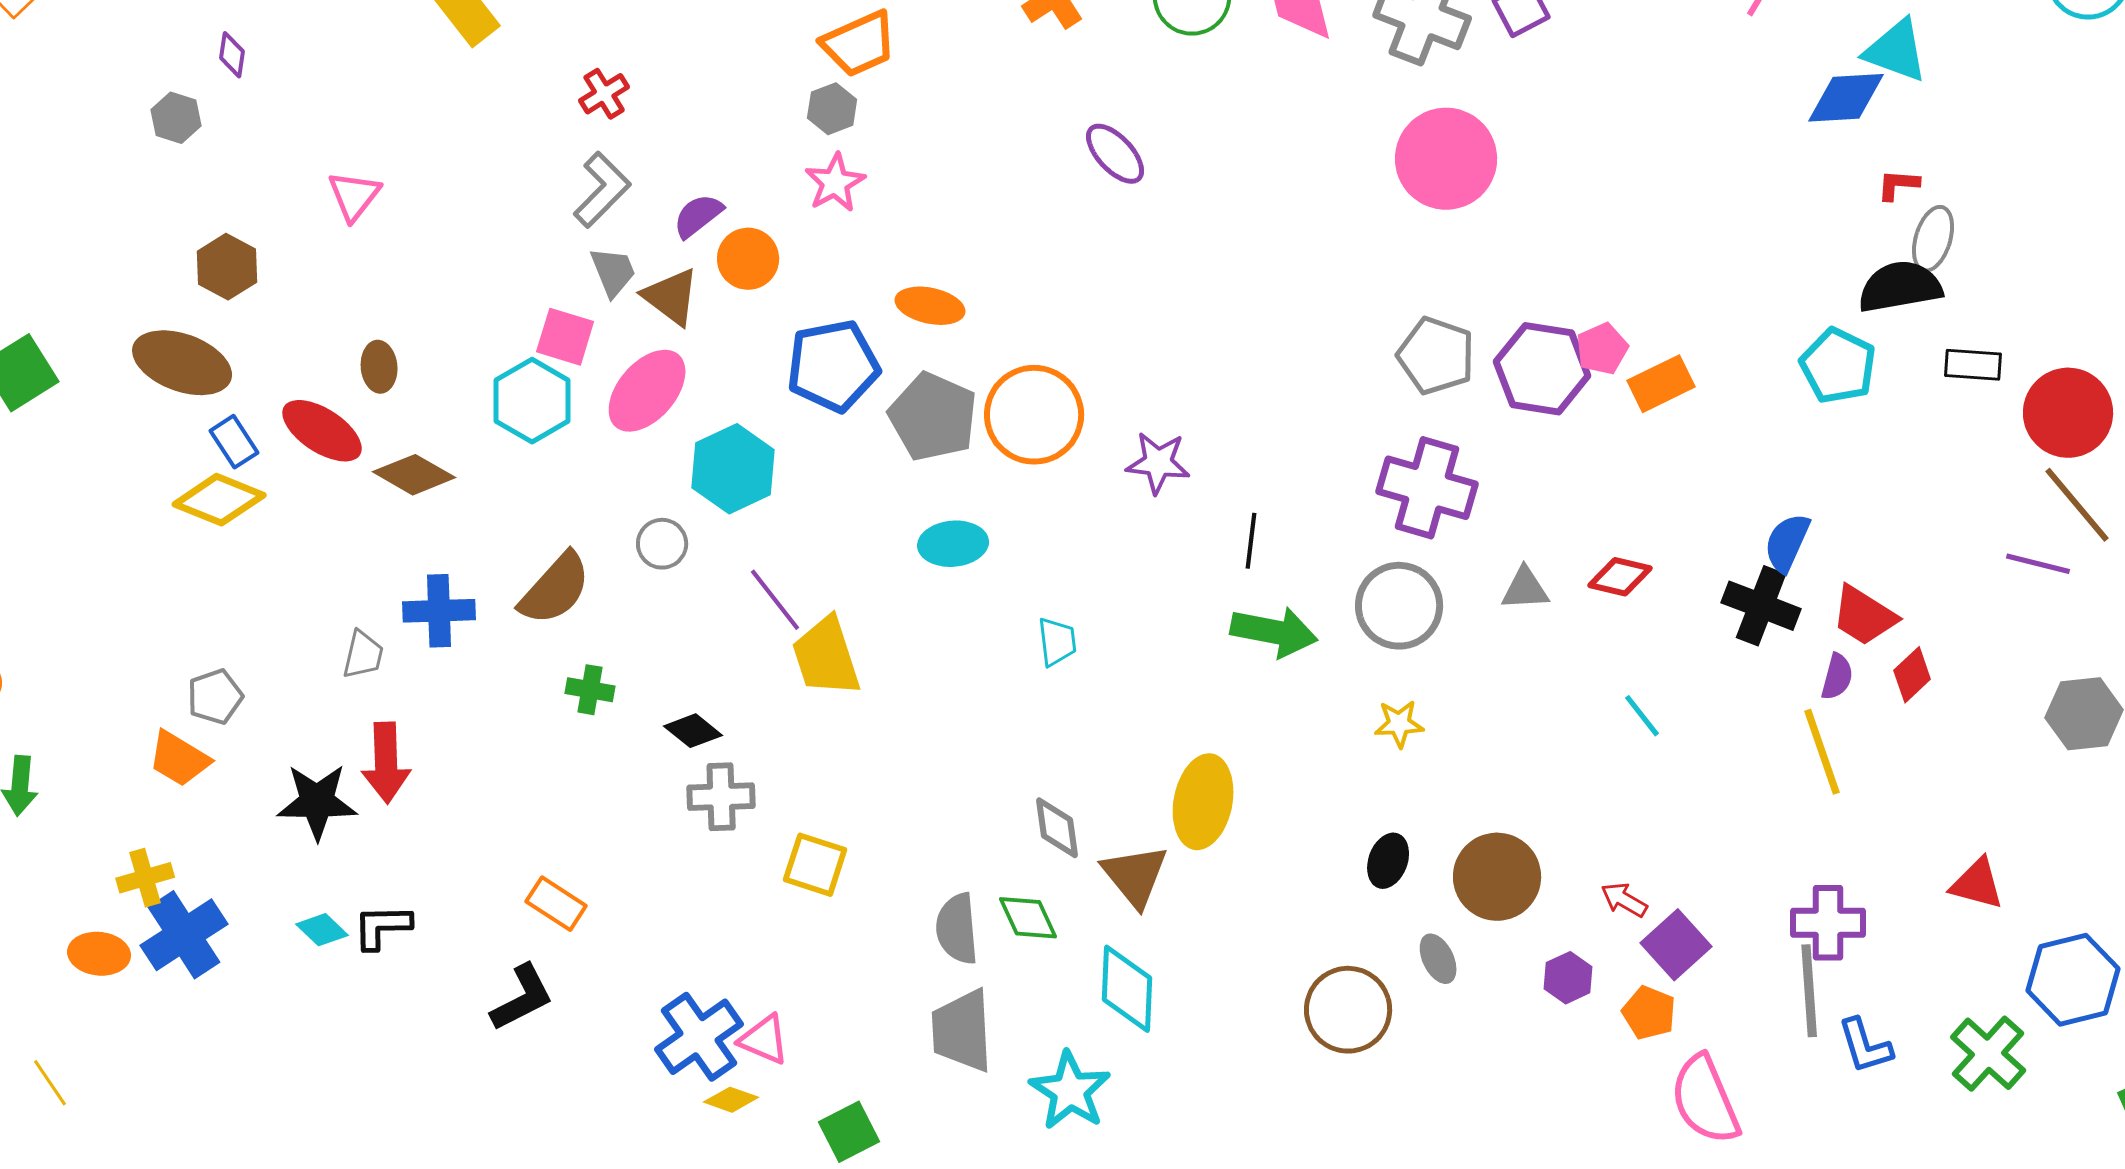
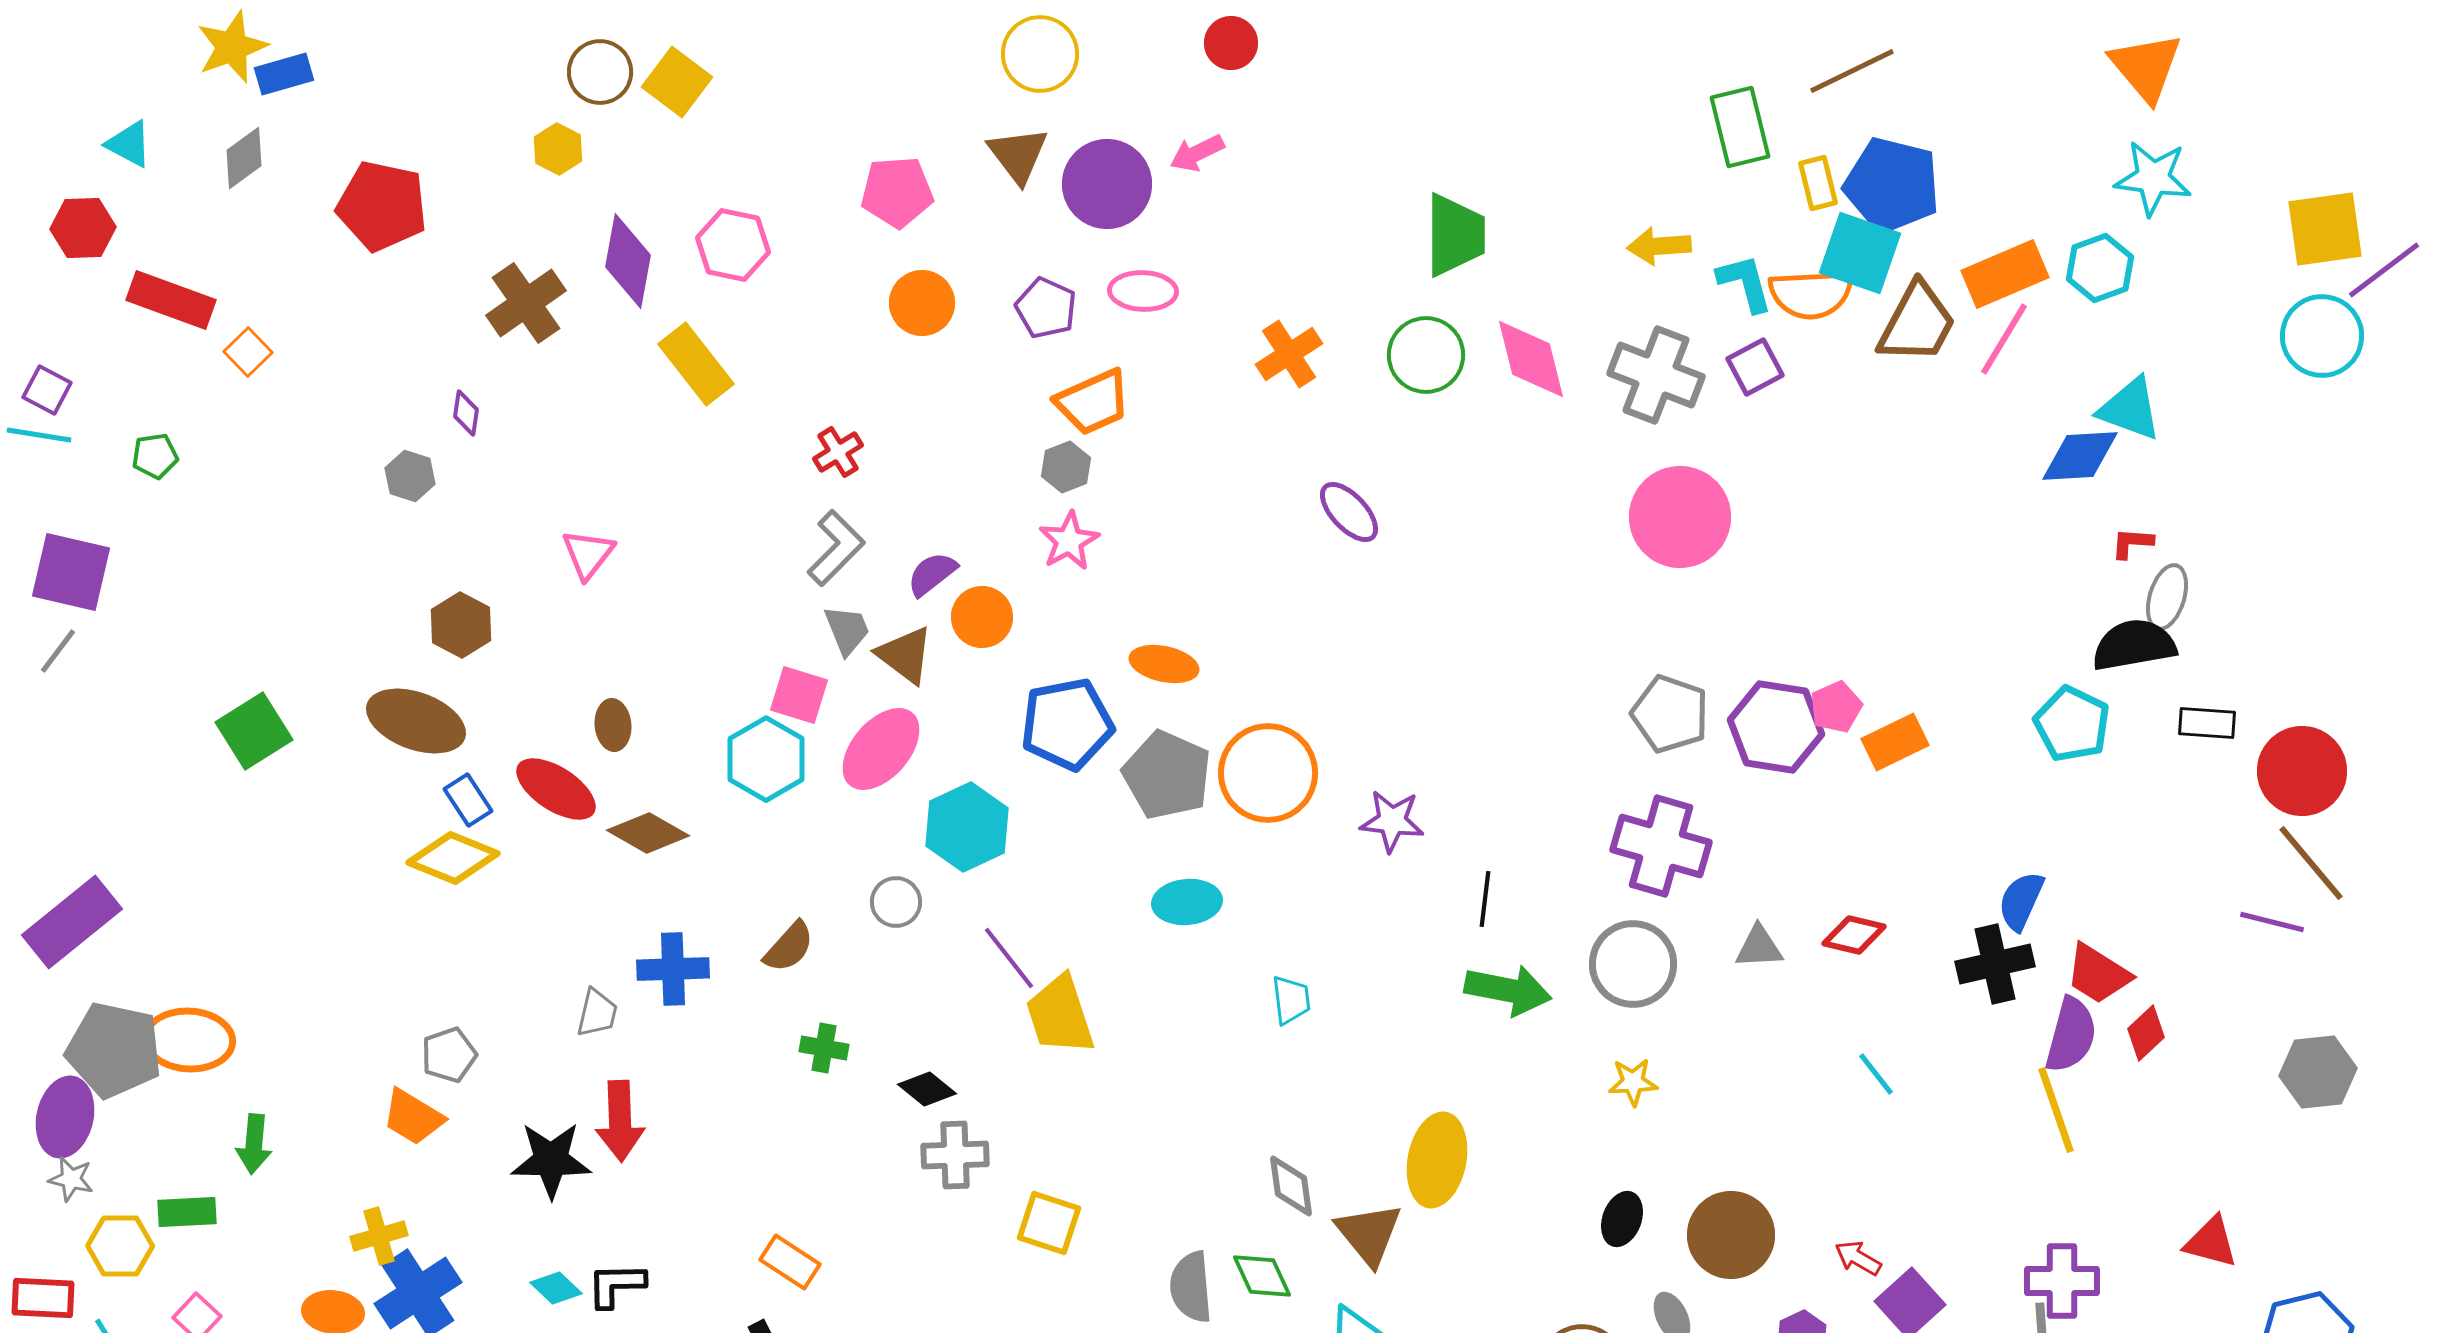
brown semicircle: (555, 589) -> (789, 947), size x0.7
black cross: (1761, 606) -> (1995, 964), turned -34
purple semicircle: (1837, 677) -> (2071, 1035), size x1.6

